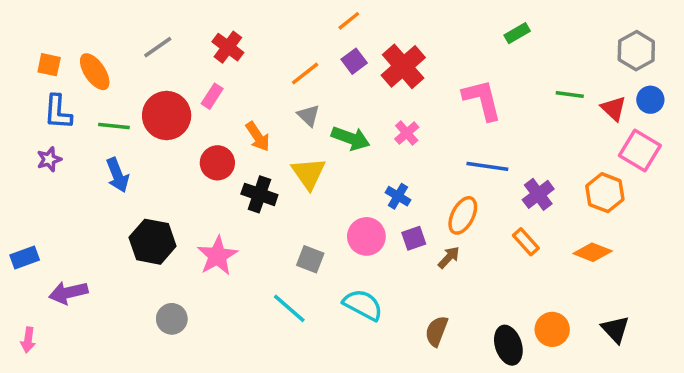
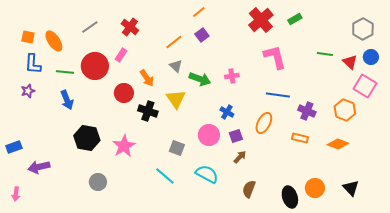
red cross: (403, 66) -> (261, 20), moved
pink cross: (407, 133) -> (232, 76), turned 32
purple cross: (538, 194) -> (307, 111), turned -30
orange rectangle: (526, 242) -> (300, 138), turned -35
brown arrow: (449, 257) -> (240, 157), moved

